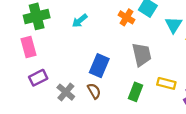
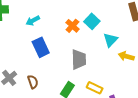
blue rectangle: (99, 66) -> (41, 47), moved, turned -60

